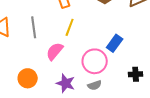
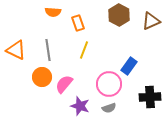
pink semicircle: (55, 51) -> (64, 84), moved
black cross: (136, 74) -> (150, 97), size x1.5
orange circle: (28, 78) -> (42, 77), moved

